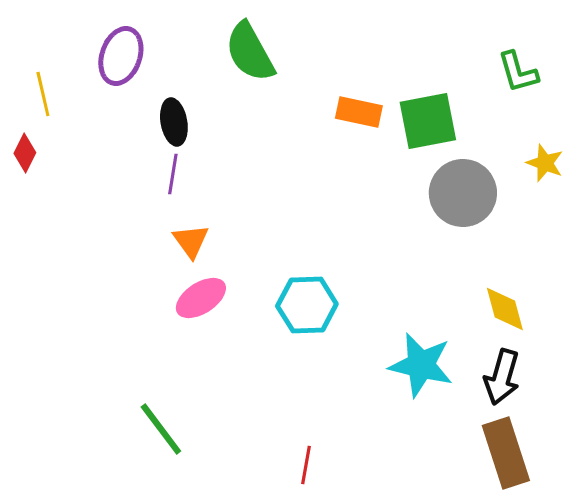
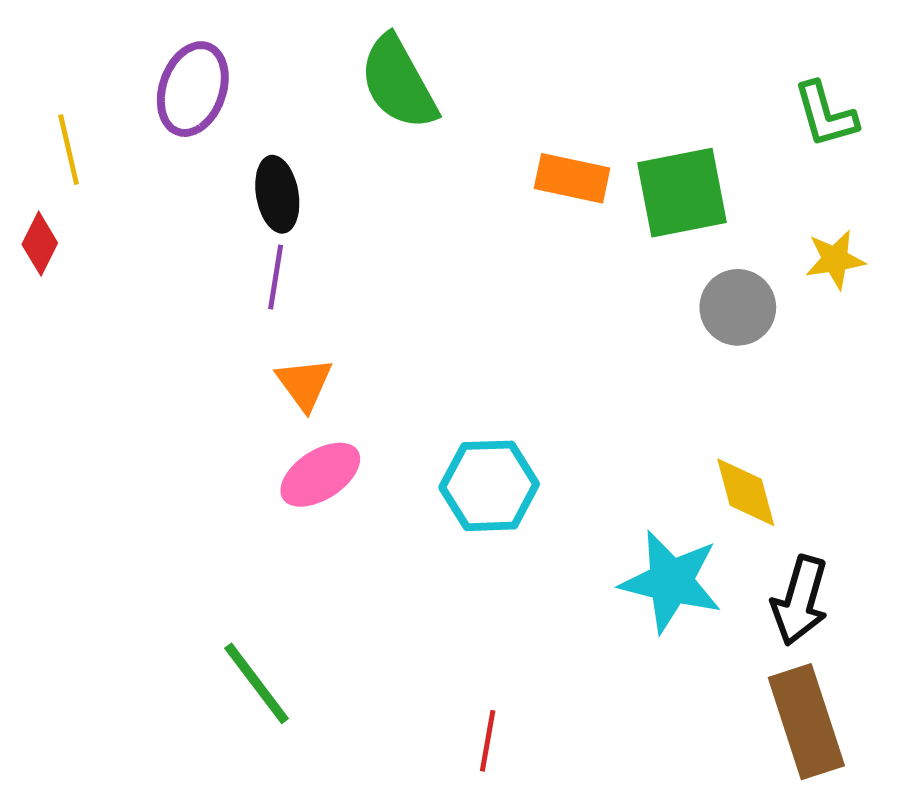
yellow star: (545, 163) -> (835, 260), moved, turned -30
gray circle: (463, 193) -> (738, 307), size x0.7
yellow diamond: (505, 309) -> (746, 492), moved

